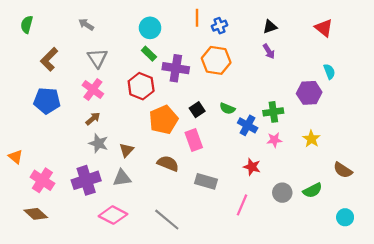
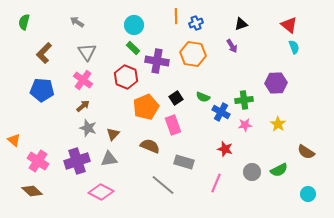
purple arrow: (269, 51) -> (232, 46), moved
cyan semicircle: (329, 72) -> (294, 47), moved
gray line: (167, 220) -> (163, 185), moved

